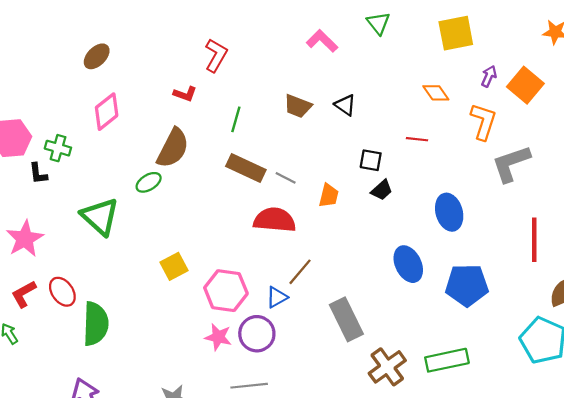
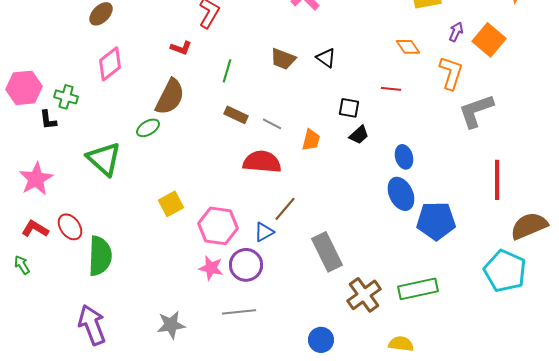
brown rectangle: (246, 168) -> (236, 115), size x0.7
blue ellipse: (449, 212) -> (404, 157), moved, size x0.7
blue ellipse: (408, 264) -> (401, 194), moved
red L-shape: (24, 294) -> (35, 229), turned 60

